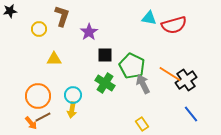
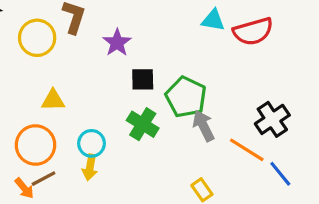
yellow circle: (39, 29) -> (37, 38), size x1.5
yellow triangle: (54, 59) -> (53, 100), moved
orange line: (170, 74) -> (247, 150), moved

